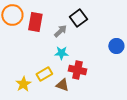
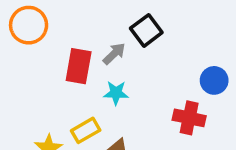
red rectangle: (35, 22) -> (79, 66), moved
red cross: (77, 70) -> (189, 118), moved

